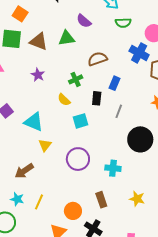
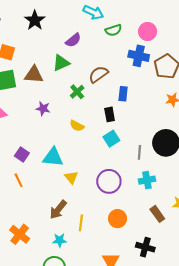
purple semicircle: (84, 21) -> (73, 40), turned -63
green cross: (76, 79) -> (77, 92), moved
gray line: (119, 111) -> (139, 152), moved
cyan square: (81, 121) -> (111, 139), moved
brown rectangle: (101, 200) -> (157, 214), moved
yellow line: (39, 202) -> (81, 223), moved
orange circle: (73, 211) -> (118, 219), moved

